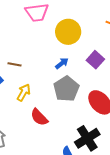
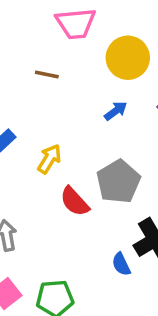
brown line: (14, 64) -> (47, 74), moved
gray pentagon: (66, 89) -> (118, 182), moved

